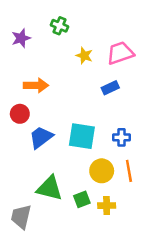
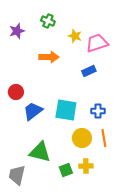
yellow star: (84, 56) -> (75, 36), moved
orange arrow: (36, 85) -> (49, 57), moved
green square: (82, 199) -> (66, 170), moved

